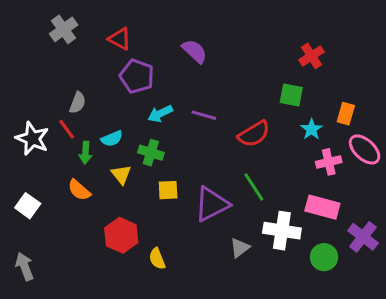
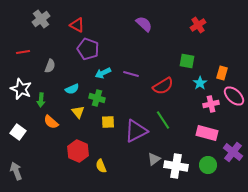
purple semicircle: (195, 51) -> (144, 24), moved
red cross: (312, 56) -> (198, 25), moved
red line: (67, 129) -> (23, 52), moved, turned -64
green arrow: (85, 153) -> (41, 100), moved
white cross: (282, 231) -> (176, 166), moved

